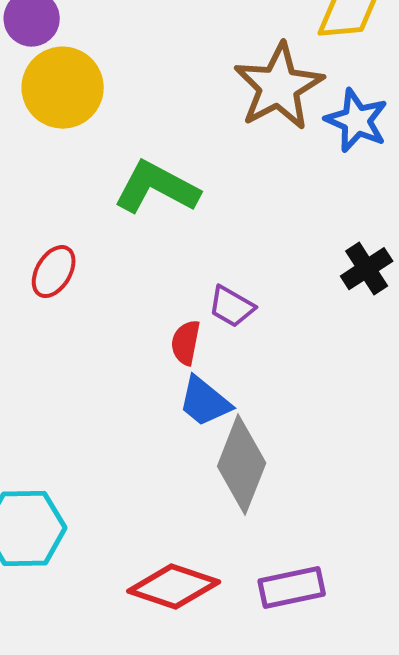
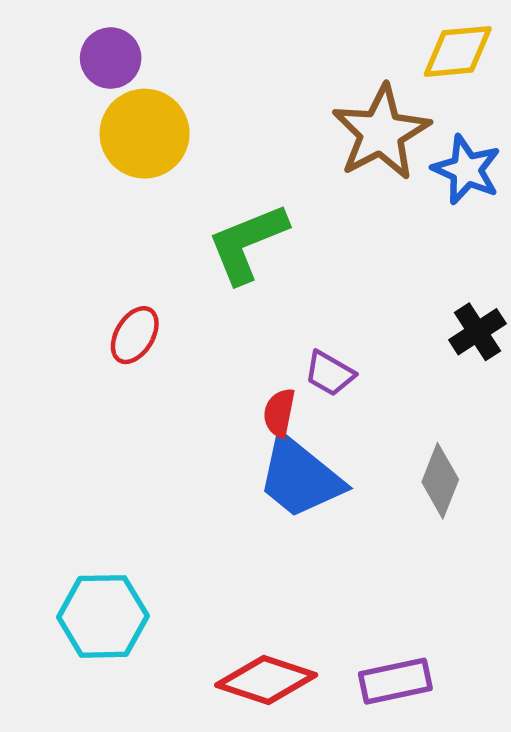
green L-shape: (157, 188) -> (247, 243), turned -50
blue trapezoid: (205, 402) -> (300, 477), size x1.5
gray diamond: (242, 465) -> (440, 481), moved, size x0.7

